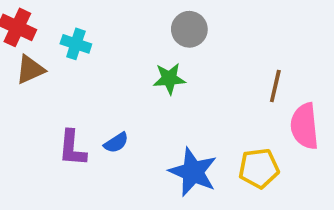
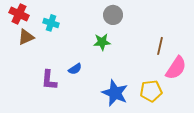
pink semicircle: (305, 126) -> (176, 68), turned -140
blue semicircle: (116, 143) -> (75, 69), moved

